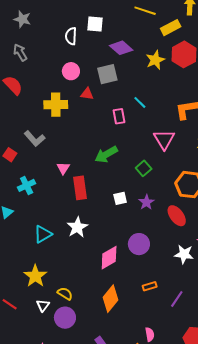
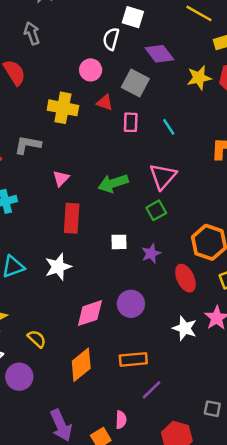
white semicircle: (71, 36) -> (111, 39), moved
gray square: (107, 74) -> (135, 83), turned 30
pink rectangle: (119, 116) -> (131, 122), moved
gray L-shape: (35, 139) -> (28, 145), turned 130
pink triangle: (164, 139) -> (163, 176), moved
pink triangle: (63, 168) -> (61, 178), moved
orange rectangle: (150, 286) -> (133, 359), size x1.5
yellow semicircle: (65, 294) -> (37, 339), moved
purple line: (177, 299) -> (152, 390), moved

